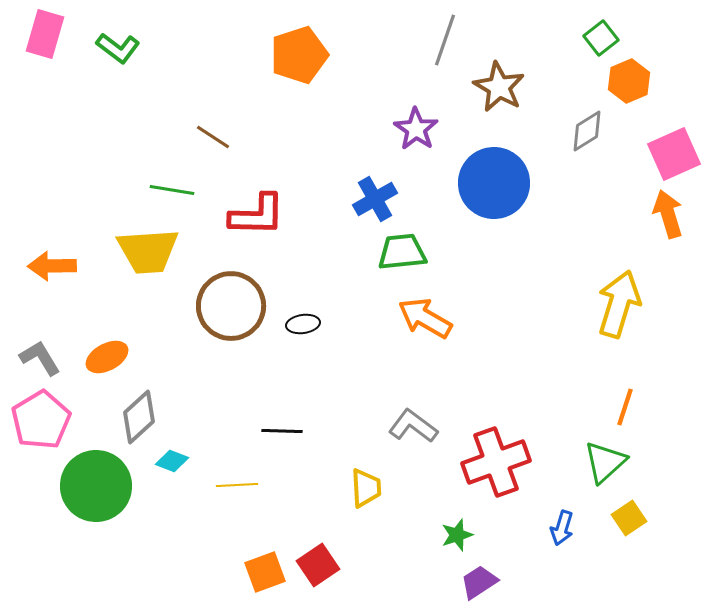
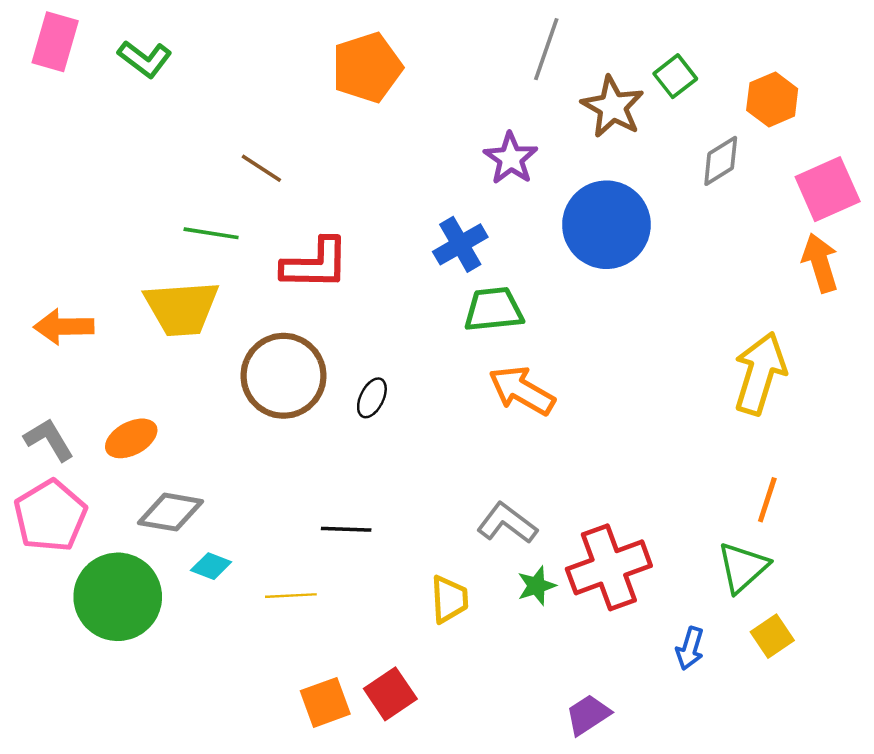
green square: (601, 38) -> (675, 76), moved
black ellipse: (303, 324) -> (372, 398), turned -56
gray diamond: (139, 417) -> (171, 512), turned 52
green star: (457, 535) -> (536, 586), moved

